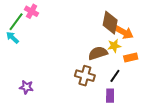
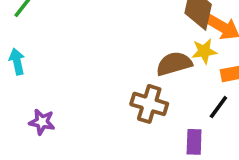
cyan arrow: (12, 38) -> (17, 62), moved, turned 32
black line: (115, 76) -> (218, 107), moved

